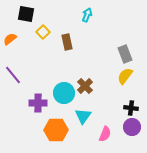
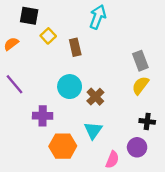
cyan arrow: (87, 15) -> (98, 17), size x1.5
cyan circle: (64, 93) -> (70, 87), moved
purple circle: (132, 127) -> (137, 147), moved
pink semicircle: (105, 134) -> (112, 160), moved

